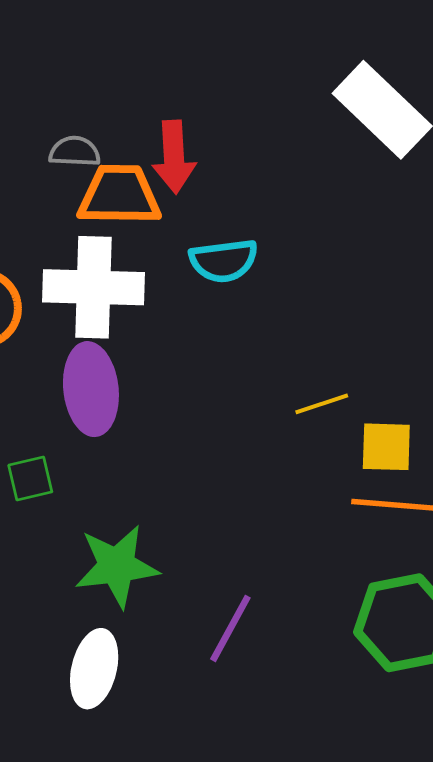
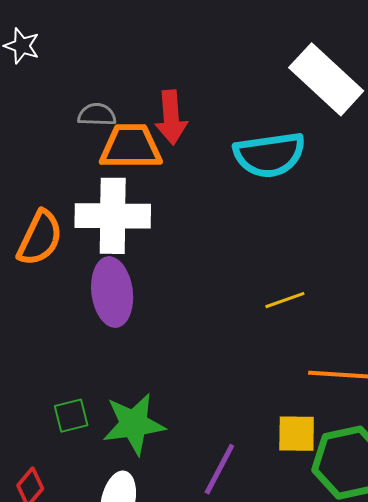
cyan semicircle: (224, 261) -> (269, 155), moved, size x1.4
yellow square: (386, 447) -> (297, 434), moved
green square: (30, 478) -> (71, 416), moved

